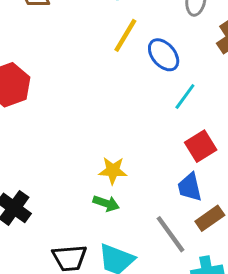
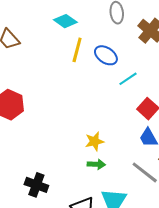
cyan line: (185, 96) -> (128, 79), turned 36

